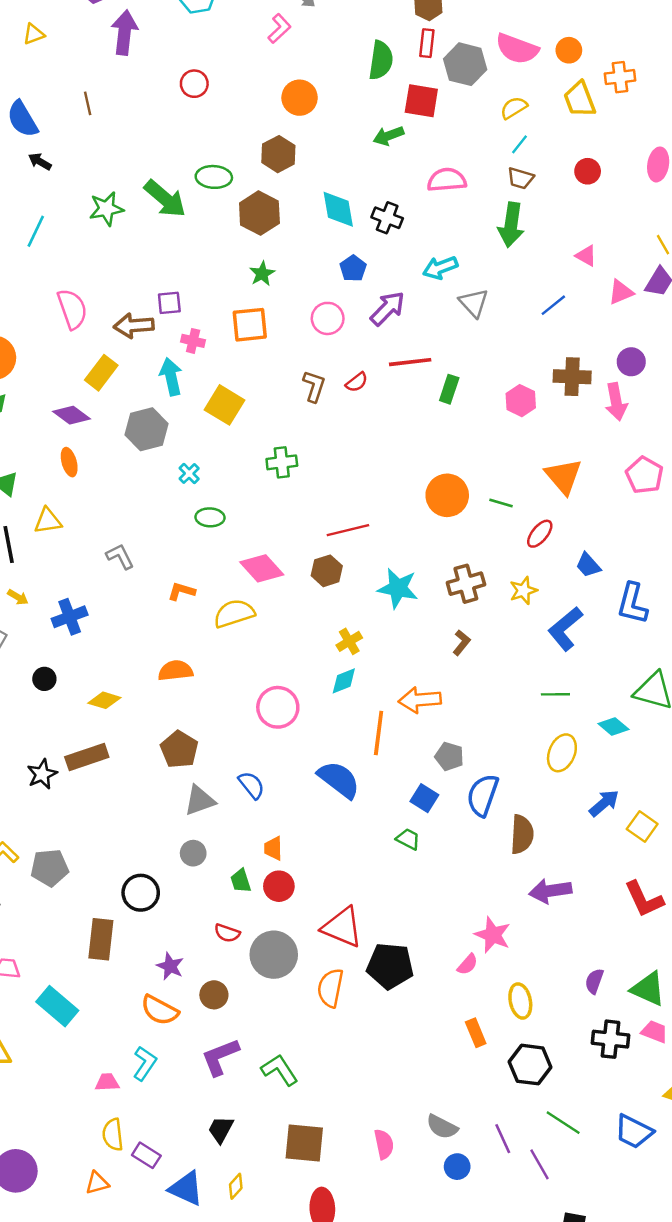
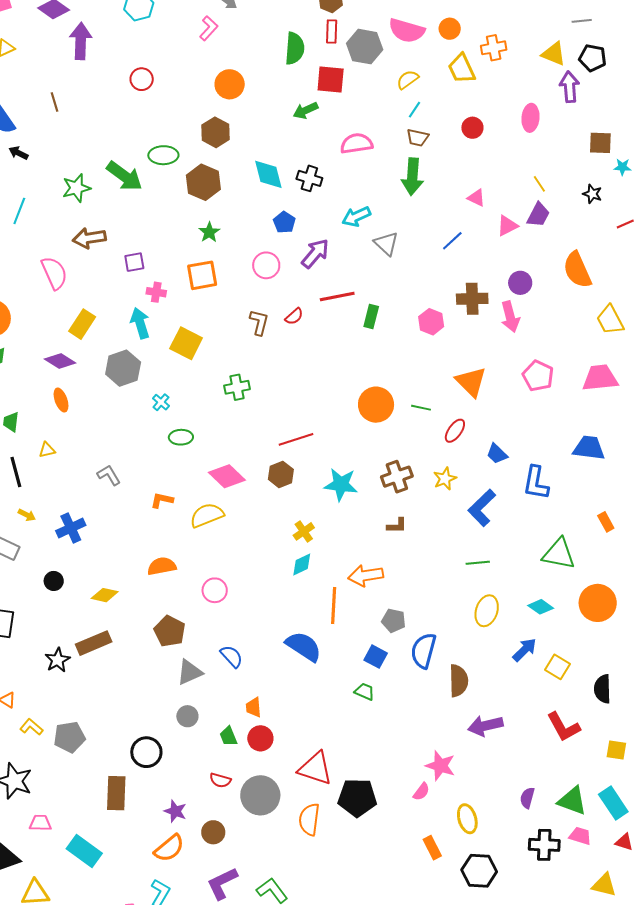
brown arrow: (134, 326) -> (89, 238), moved
yellow triangle: (48, 521) -> (47, 450), size x0.7
brown L-shape: (462, 643) -> (397, 526), turned 55
pink circle: (278, 707) -> (215, 590), moved, size x0.7
cyan diamond: (613, 727) -> (541, 607), moved
orange semicircle: (160, 1010) -> (169, 848), turned -64

